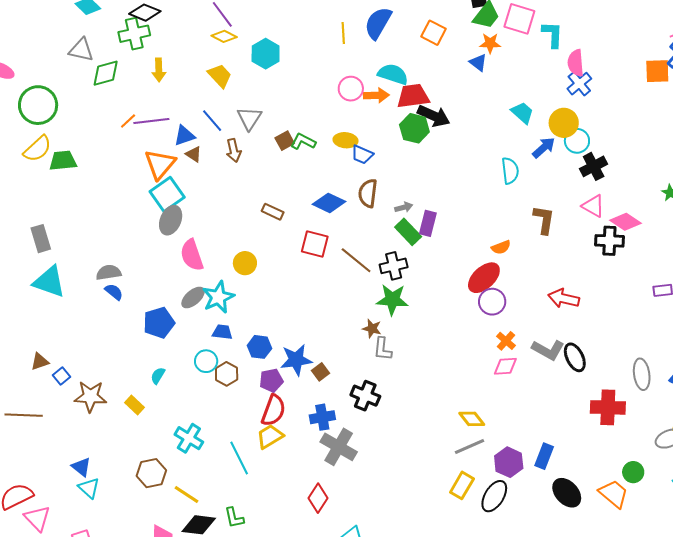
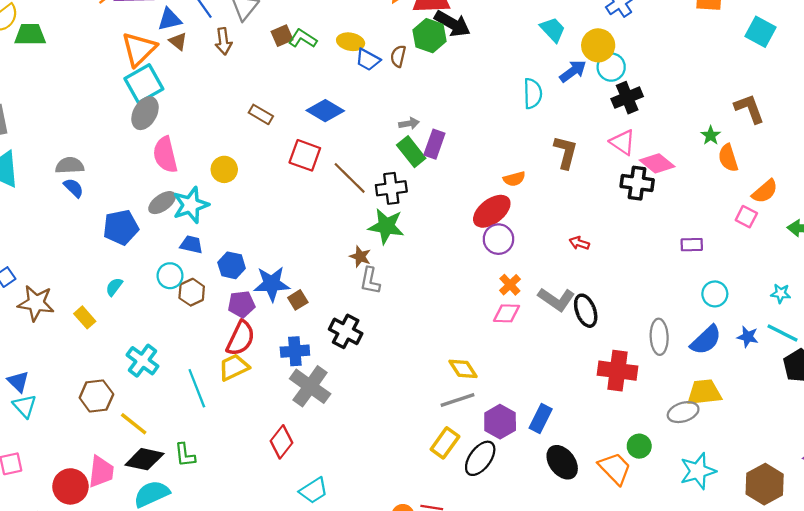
brown semicircle: (368, 193) -> (398, 56), moved, size x0.7
red arrow: (564, 298) -> (579, 243), size x0.6

